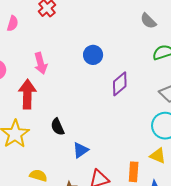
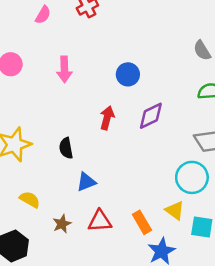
red arrow: (27, 94) -> (107, 118), moved, size x0.7
orange rectangle: (134, 172) -> (142, 222), turned -48

